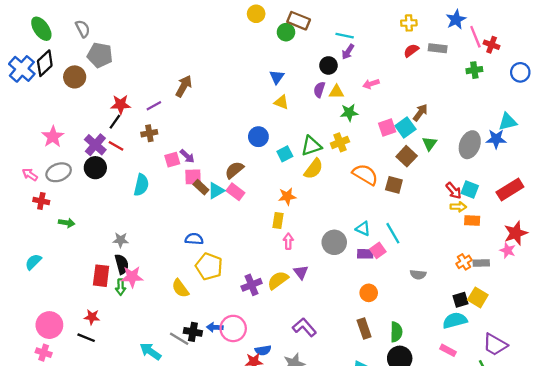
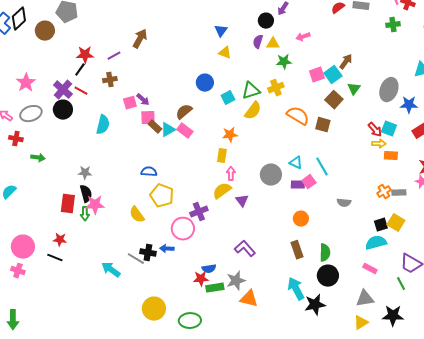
blue star: (496, 139) -> (409, 105), moved
yellow semicircle: (278, 280) -> (222, 191), moved
pink circle: (233, 328) -> (183, 229), moved

